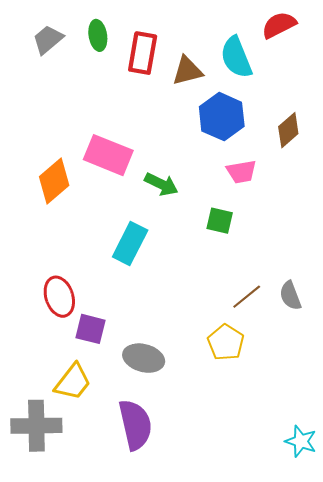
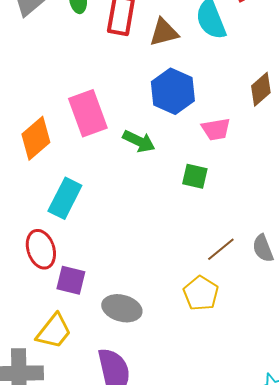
blue hexagon: (222, 117) -> (173, 91), moved
pink rectangle: (108, 155) -> (88, 113), turned 48
cyan rectangle: (130, 244) -> (65, 198), moved

